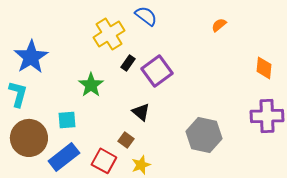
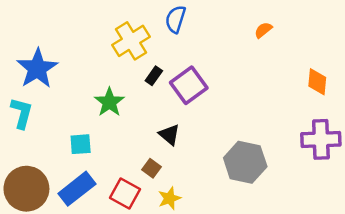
blue semicircle: (146, 16) -> (175, 19), turned -110
brown circle: (29, 138) -> (26, 189), moved

